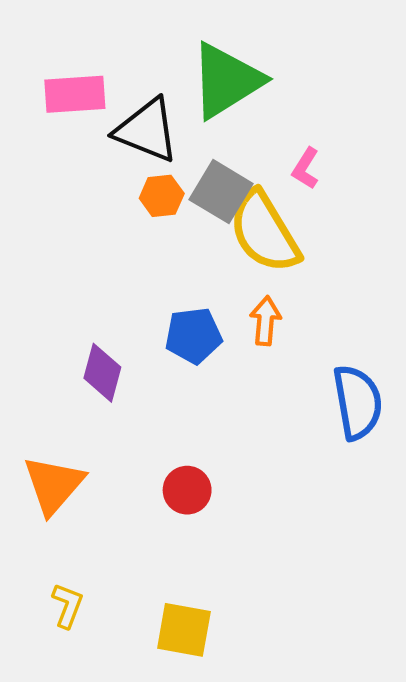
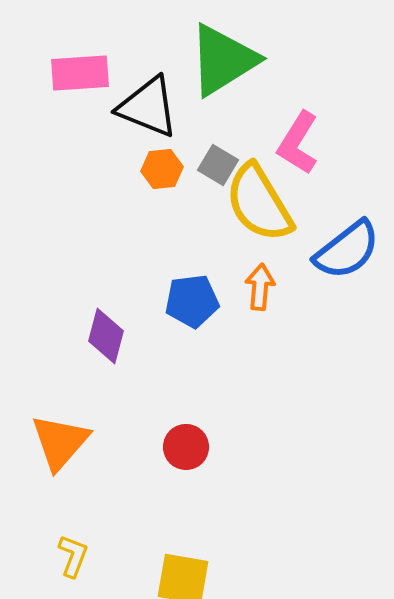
pink L-shape: (306, 168) -> (298, 143), size x1.6
gray square: (221, 192) -> (218, 165), size x0.7
blue semicircle: (358, 402) -> (347, 250), moved, turned 62

